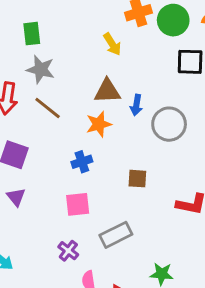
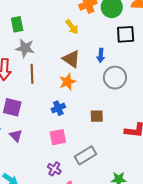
brown triangle: (107, 91) -> (71, 59), turned 42
blue arrow: (136, 105) -> (101, 55), moved
brown line: (48, 108) -> (32, 74), turned 54

